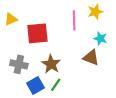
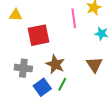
yellow triangle: (11, 19) -> (16, 15), moved, turned 32
brown triangle: (91, 58) -> (94, 65), moved, turned 42

